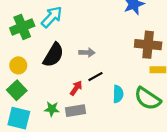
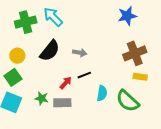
cyan arrow: (52, 17) -> (53, 17), turned -95
brown cross: (148, 45) -> (135, 53), turned -35

